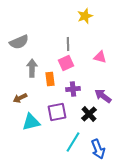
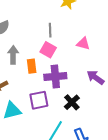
pink square: (66, 63) -> (48, 50), turned -35
purple cross: (73, 89) -> (55, 77), size x1.5
purple arrow: (103, 96) -> (96, 78), moved

